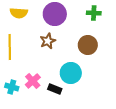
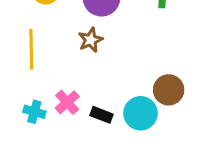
brown circle: (88, 45) -> (169, 90), moved
cyan circle: (71, 73) -> (141, 113), moved

